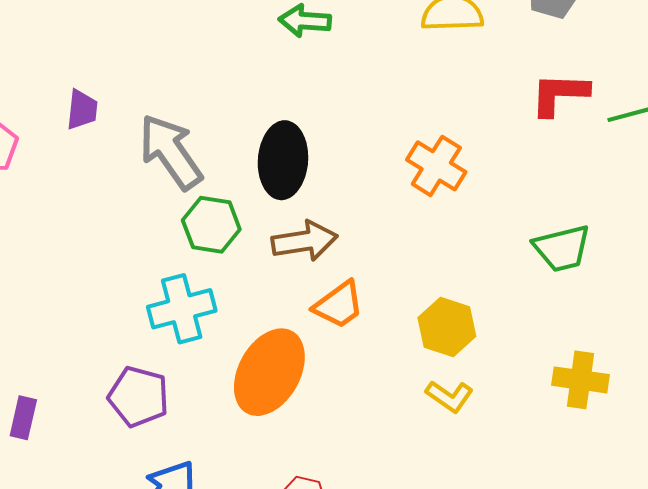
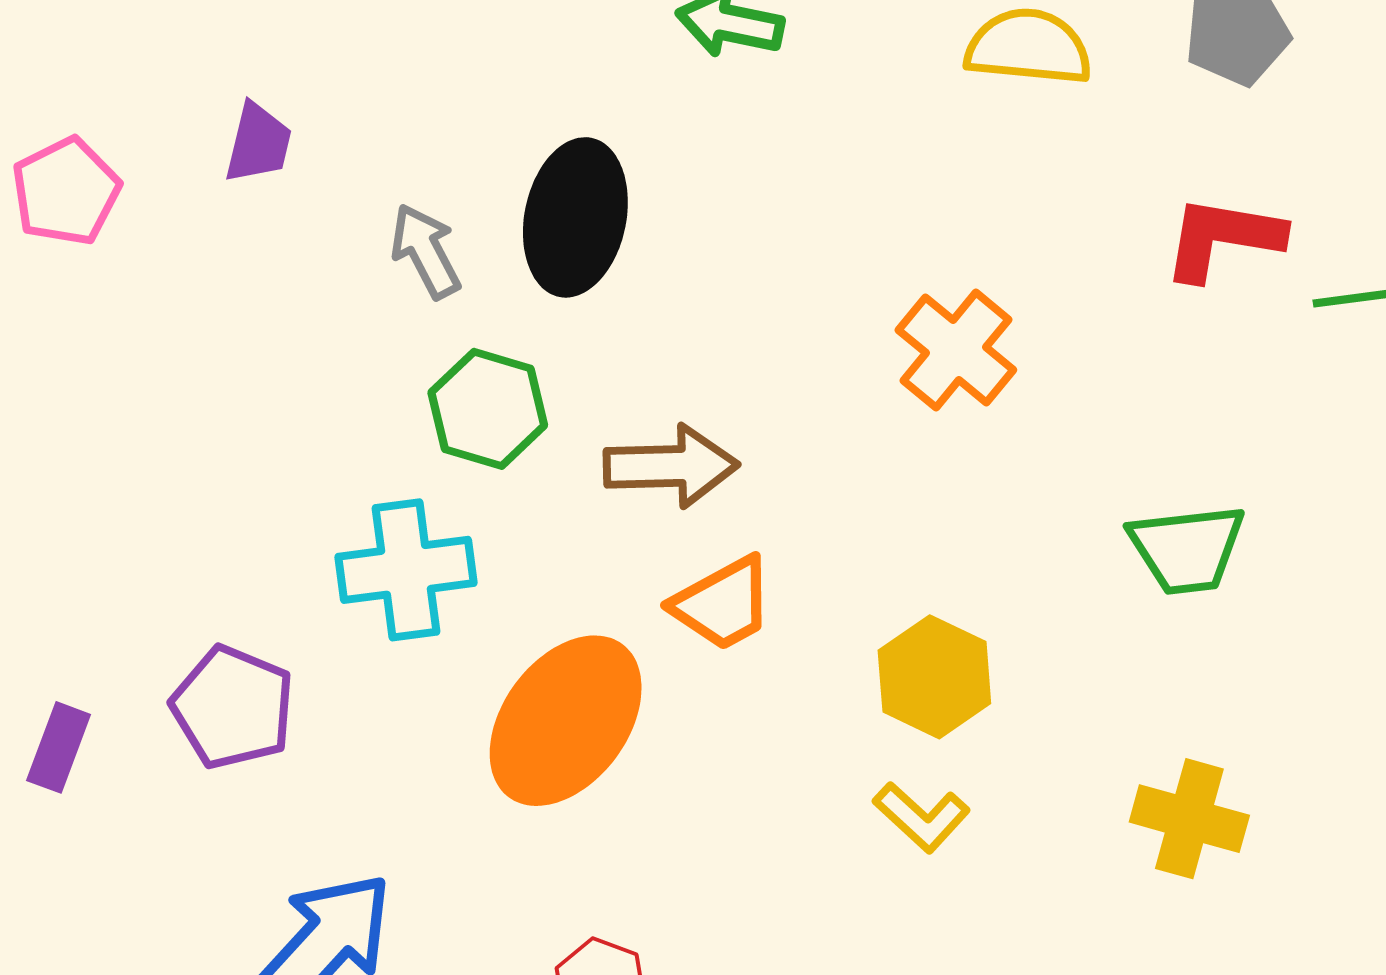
gray arrow: (171, 152) -> (426, 251), size x0.6
black ellipse: (283, 160) -> (575, 217), moved
purple pentagon: (138, 397) -> (233, 707), moved

